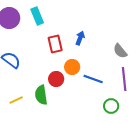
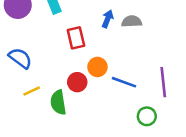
blue arrow: (80, 38) -> (108, 19), moved
gray semicircle: (120, 51) -> (132, 21), moved, turned 126
yellow line: (16, 100) -> (32, 91), moved

